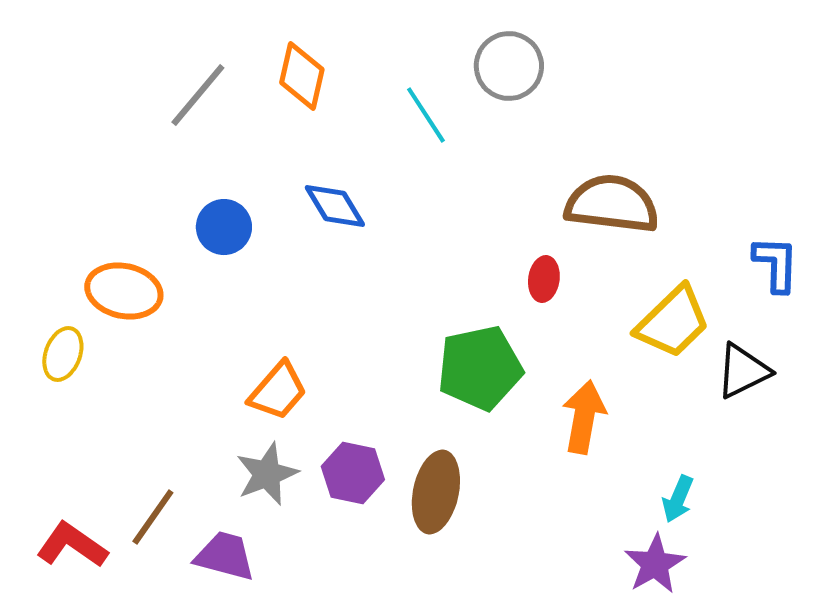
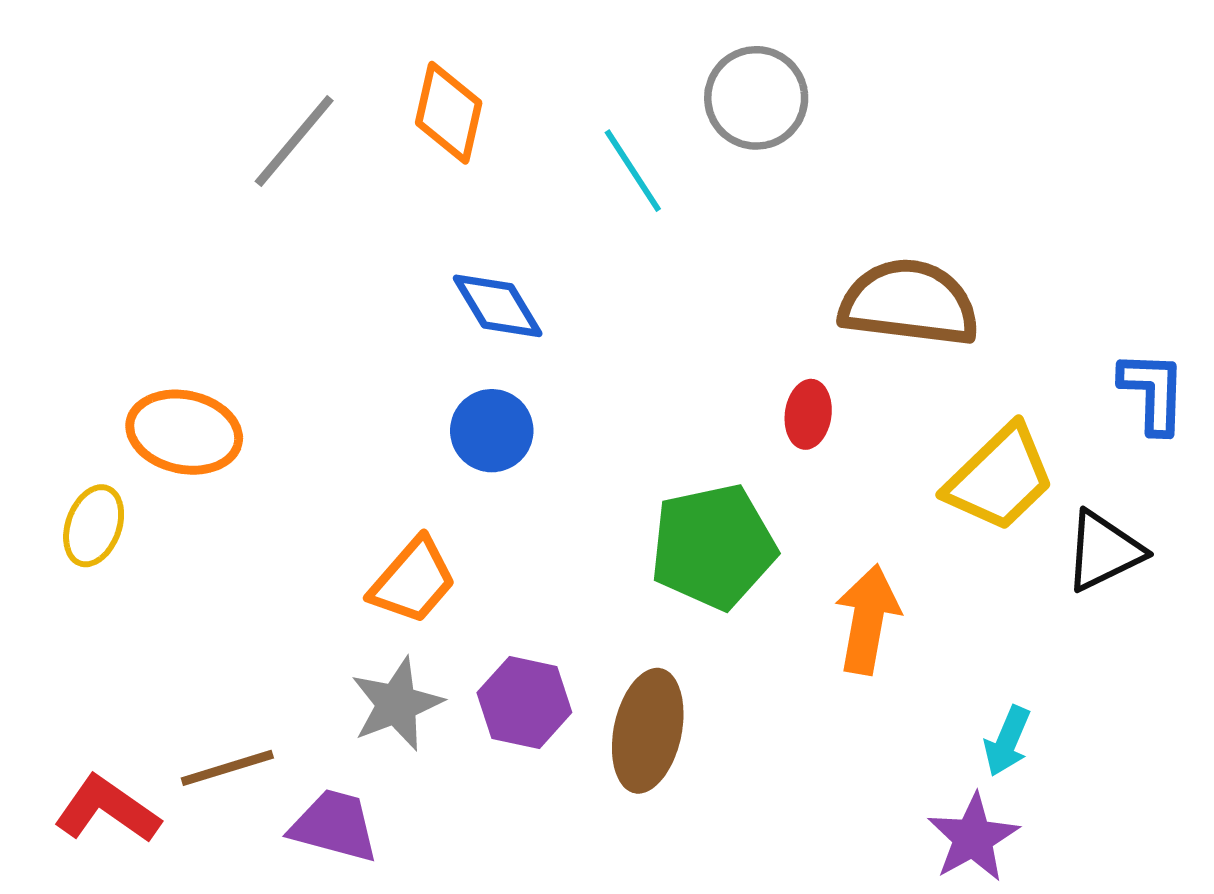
blue circle: (224, 227) -> (492, 431), moved
brown line: (153, 517) -> (227, 768), turned 38

